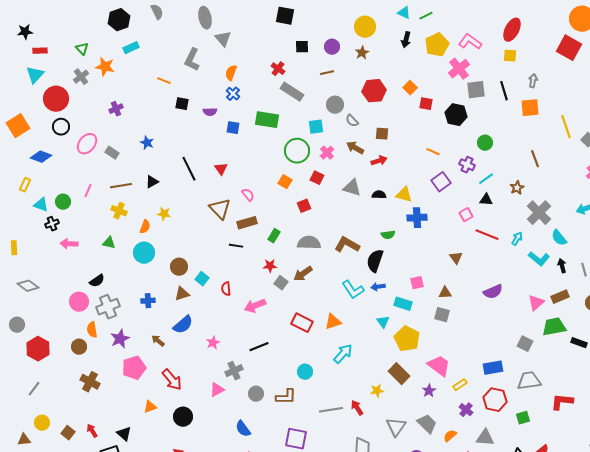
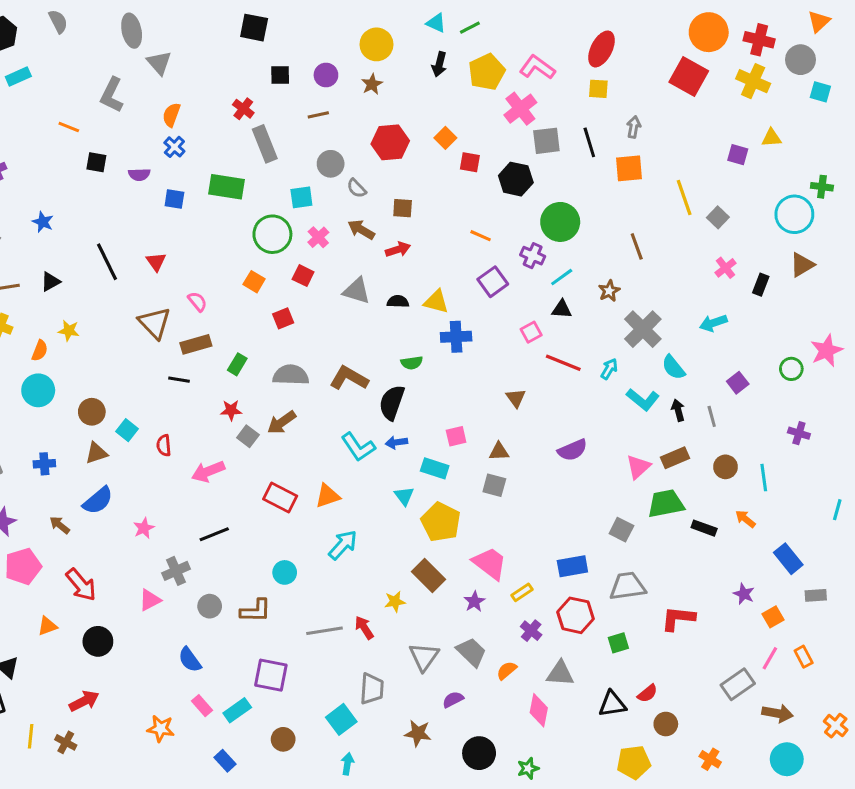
gray rectangle: (292, 92) -> (265, 144), turned 35
green circle: (485, 143) -> (560, 222), size x1.6

